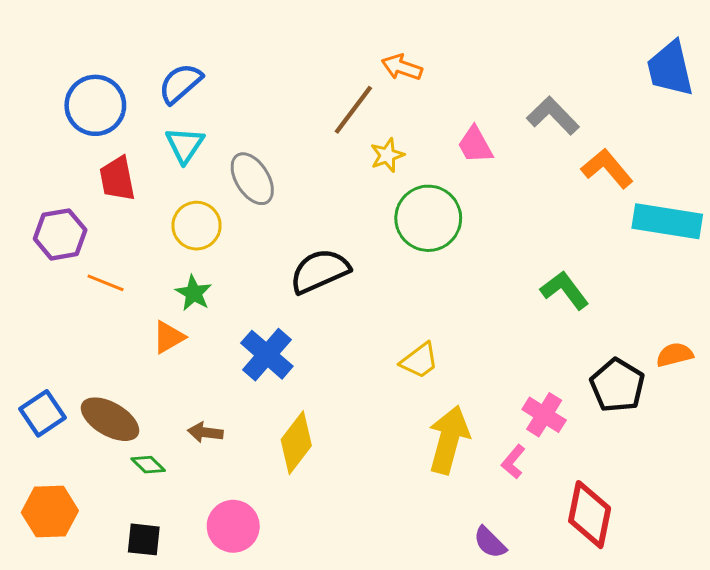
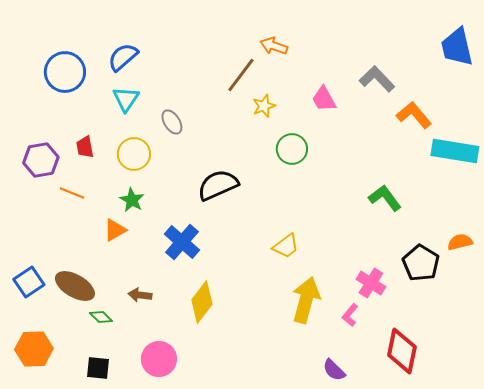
red trapezoid: (117, 179) -> (85, 147), moved, size x0.7
gray ellipse: (252, 179) -> (172, 122), size x0.7
green circle: (428, 218) -> (292, 149), size x0.7

